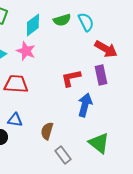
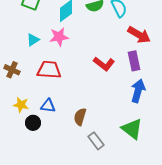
pink star: (26, 51) -> (59, 37), turned -30
red L-shape: (71, 78) -> (104, 64), turned -130
blue arrow: (85, 105) -> (138, 91), moved

